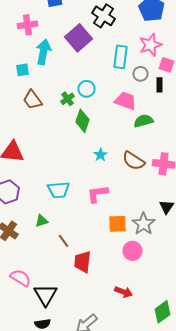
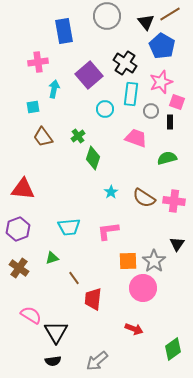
black cross: (104, 16) -> (125, 63), moved
cyan arrow: (44, 52) -> (54, 89), size x0.7
cyan circle: (86, 89) -> (105, 109), moved
green semicircle: (144, 121) -> (167, 158), moved
pink circle: (132, 251) -> (143, 288), size x1.4

